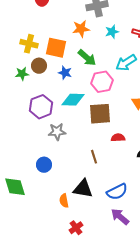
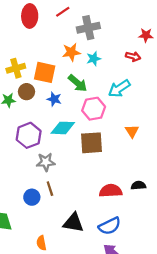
cyan star: (112, 32) -> (94, 59), moved
yellow cross: (29, 44) -> (16, 68), turned -30
red semicircle: (118, 138) -> (111, 191), moved, size x1.5
brown line: (94, 157) -> (50, 189), moved
orange semicircle: (64, 201) -> (41, 243), moved

